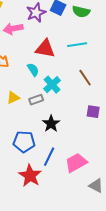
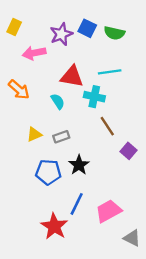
brown line: (85, 78) -> (107, 126), moved
cyan cross: (52, 85) -> (94, 97), moved, turned -36
purple square: (93, 112) -> (128, 151), turned 32
blue pentagon: (24, 142) -> (48, 172), moved

